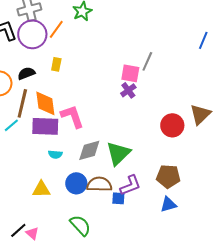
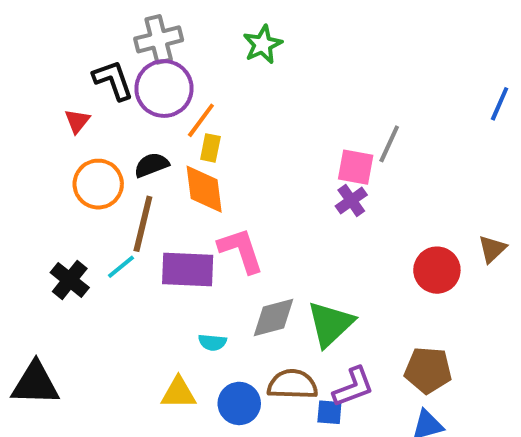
orange line: (56, 29) -> (201, 120), moved
orange diamond: (45, 103) -> (204, 189), moved
brown triangle: (200, 114) -> (492, 249), size x0.7
cyan semicircle: (55, 154) -> (212, 342), moved
blue circle: (76, 183) -> (239, 403), moved

